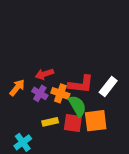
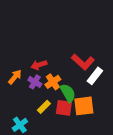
red L-shape: (81, 84) -> (83, 62), moved, turned 35
orange cross: (60, 93) -> (53, 82), turned 35
yellow rectangle: (50, 122) -> (44, 107), turned -32

